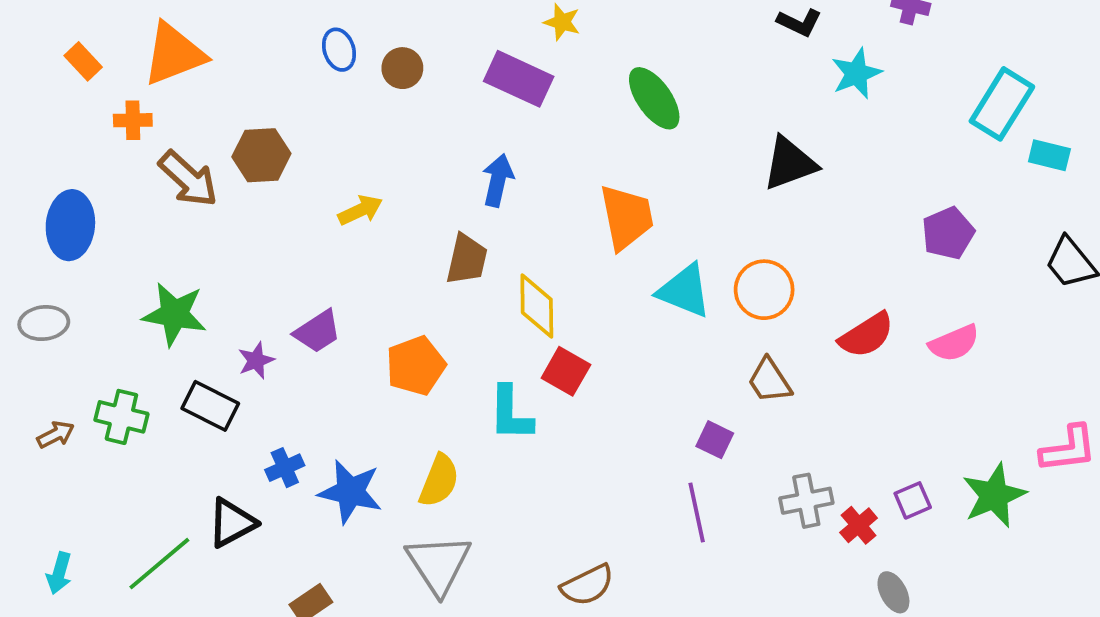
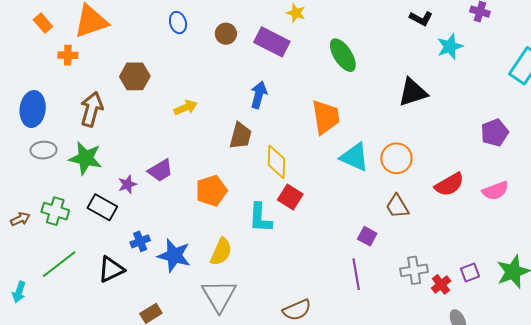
brown circle: (402, 68) -> (226, 34), moved
brown arrow: (188, 179) -> (92, 109), moved, turned -120
gray ellipse: (44, 323) -> (44, 150), moved
green line: (159, 564) -> (59, 264), moved

